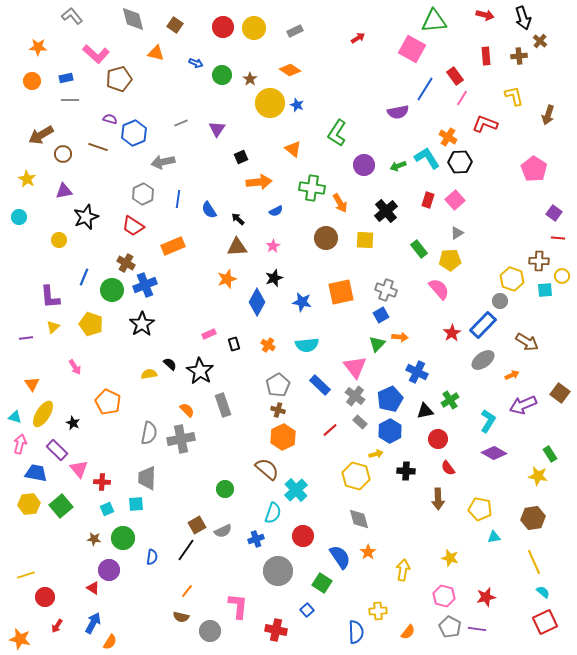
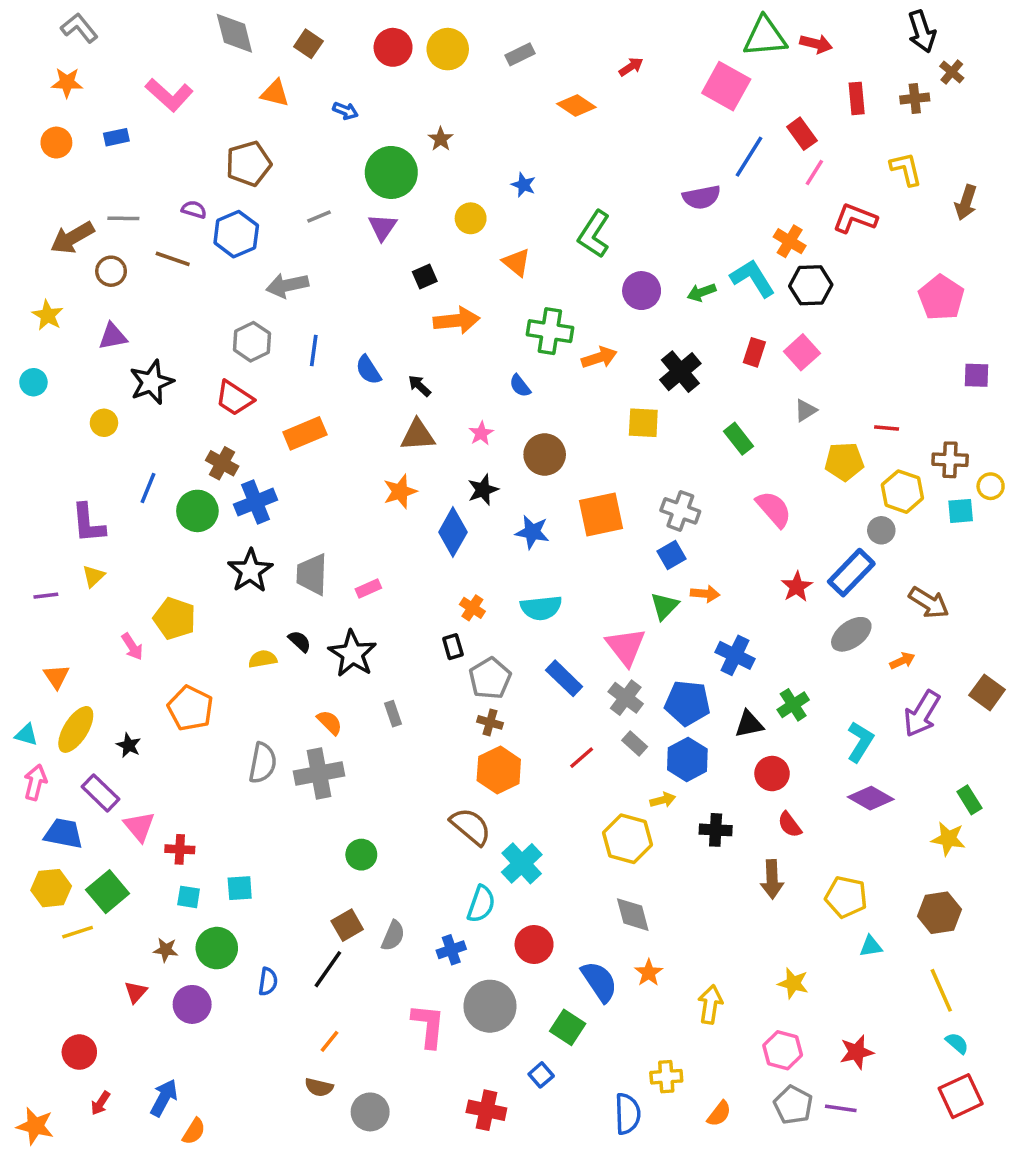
red arrow: (485, 15) -> (816, 44), moved
gray L-shape: (72, 16) -> (79, 28), moved
orange diamond: (290, 70) -> (576, 106), moved
green circle: (222, 75) -> (391, 172), moved, size x1.5
brown pentagon: (119, 79) -> (249, 164), moved
gray line: (70, 100) -> (123, 218), moved
yellow circle: (270, 103) -> (471, 218), moved, size x0.6
orange arrow: (340, 203) -> (599, 358), turned -78
blue semicircle: (276, 211) -> (520, 386), moved, turned 80
purple square: (554, 213) -> (976, 375), turned -35
brown circle: (326, 238) -> (545, 454), moved
red line: (558, 238) -> (887, 428), moved
yellow pentagon: (450, 260) -> (844, 462), moved
yellow pentagon: (91, 324) -> (174, 618), moved
black rectangle: (234, 344) -> (453, 647), moved
blue pentagon: (390, 399) -> (687, 703), turned 30
gray rectangle: (223, 405) -> (393, 714), size x0.6
purple arrow: (523, 405) -> (922, 714), turned -36
gray trapezoid: (147, 478) -> (312, 574), moved
green circle: (225, 489) -> (361, 855), moved
cyan square: (107, 509) -> (189, 897), turned 32
gray semicircle: (223, 531) -> (393, 936), turned -42
yellow line: (26, 575) -> (78, 932), moved
red triangle: (93, 588) -> (136, 992), moved, turned 40
pink L-shape: (238, 606) -> (428, 1026), moved

